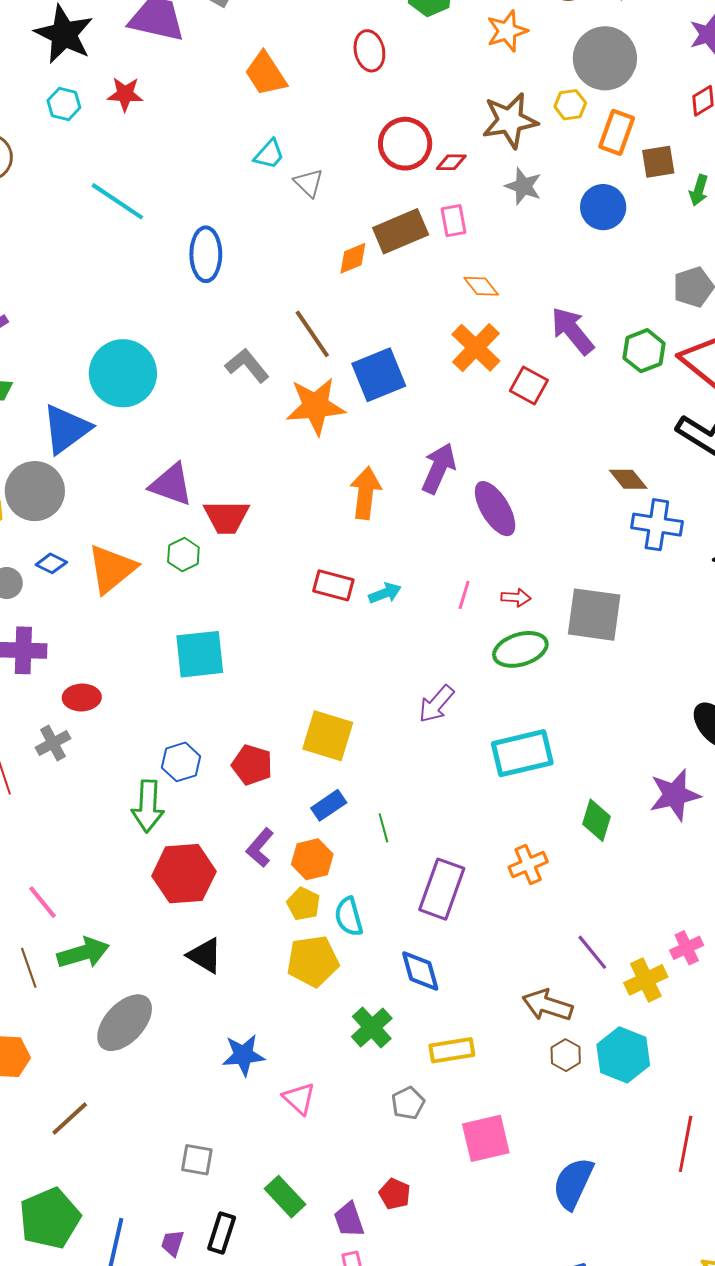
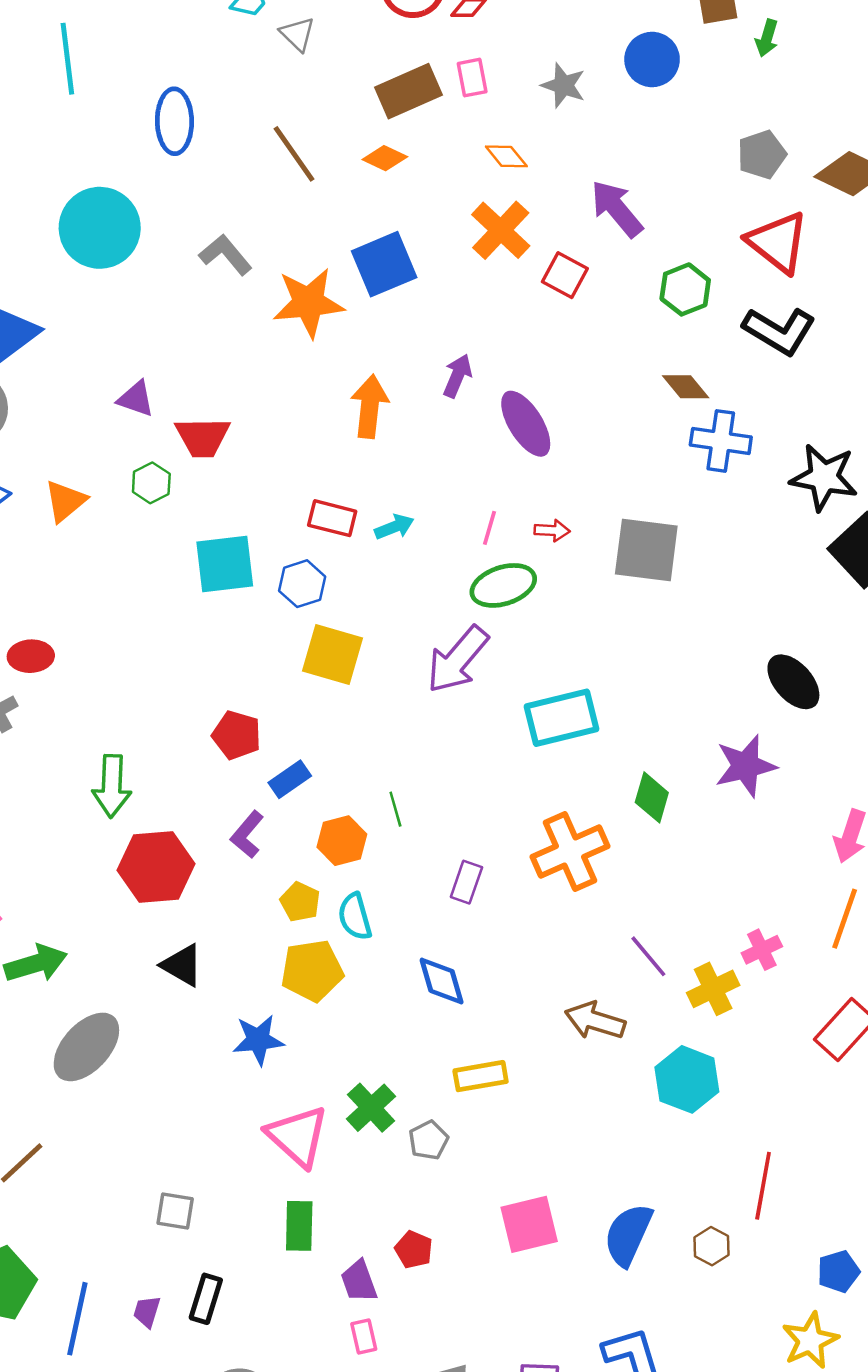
gray star: (523, 186) -> (563, 85), moved
cyan line: (117, 201) -> (67, 59), turned 50
orange diamond: (353, 258) -> (385, 158), moved, turned 48
brown line: (312, 334) -> (294, 154), moved
green hexagon: (644, 351) -> (685, 289), moved
cyan circle: (123, 373) -> (100, 228), moved
purple arrow: (439, 468) -> (457, 376), size x0.7
purple triangle: (171, 485) -> (136, 399), size x0.7
orange triangle: (112, 569) -> (65, 501), size x0.7
green ellipse: (520, 649) -> (503, 585), moved
cyan square: (200, 654) -> (225, 564), moved
purple arrow: (436, 704) -> (458, 660), size x1.5
yellow square: (328, 736) -> (333, 655), moved
blue hexagon: (181, 762) -> (302, 584), moved
blue rectangle: (329, 805) -> (290, 779), moved
orange hexagon: (312, 859) -> (342, 841), moved
orange cross: (528, 865) -> (570, 852), size x1.6
purple rectangle: (442, 889) -> (466, 882), size x0.6
green cross: (372, 1027) -> (371, 1108), moved
blue star: (243, 1055) -> (258, 1040), moved
brown hexagon: (566, 1055) -> (712, 1246), moved
pink triangle: (299, 1099) -> (297, 1136), size x1.6
pink square: (486, 1138) -> (529, 1224), moved
green rectangle: (285, 1197) -> (299, 1226), moved, turned 45

